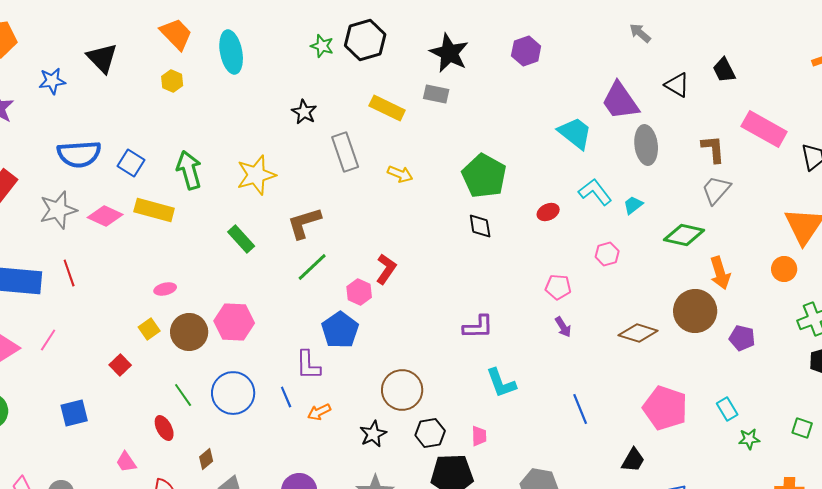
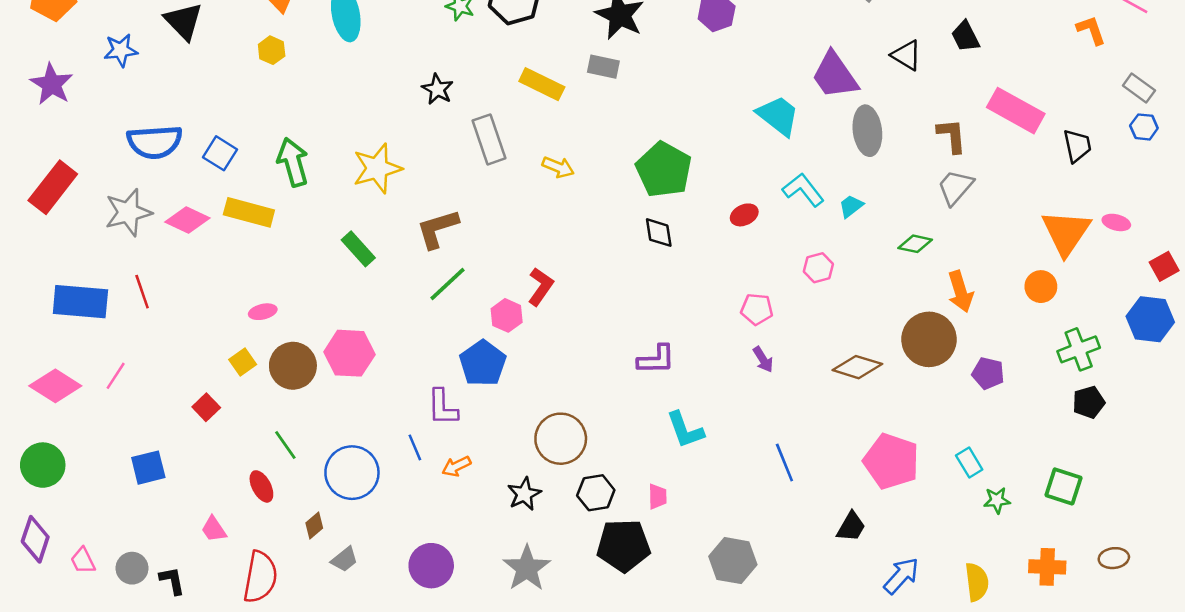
green diamond: (684, 235) -> (915, 244), size x0.7
blue circle: (233, 393) -> (352, 473), moved
green square: (802, 428) -> (1064, 486), size x1.4

